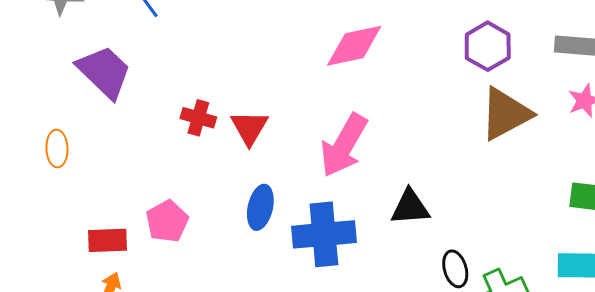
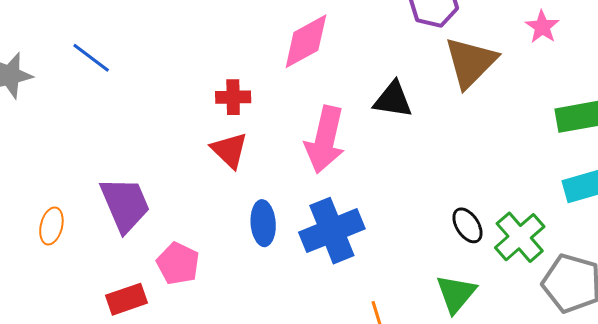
purple trapezoid: (104, 72) -> (125, 204), moved, turned 40
red cross: (198, 118) -> (233, 97), moved
orange ellipse: (57, 149) -> (51, 226), turned 33
black triangle: (410, 207) -> (393, 100), moved, turned 30

